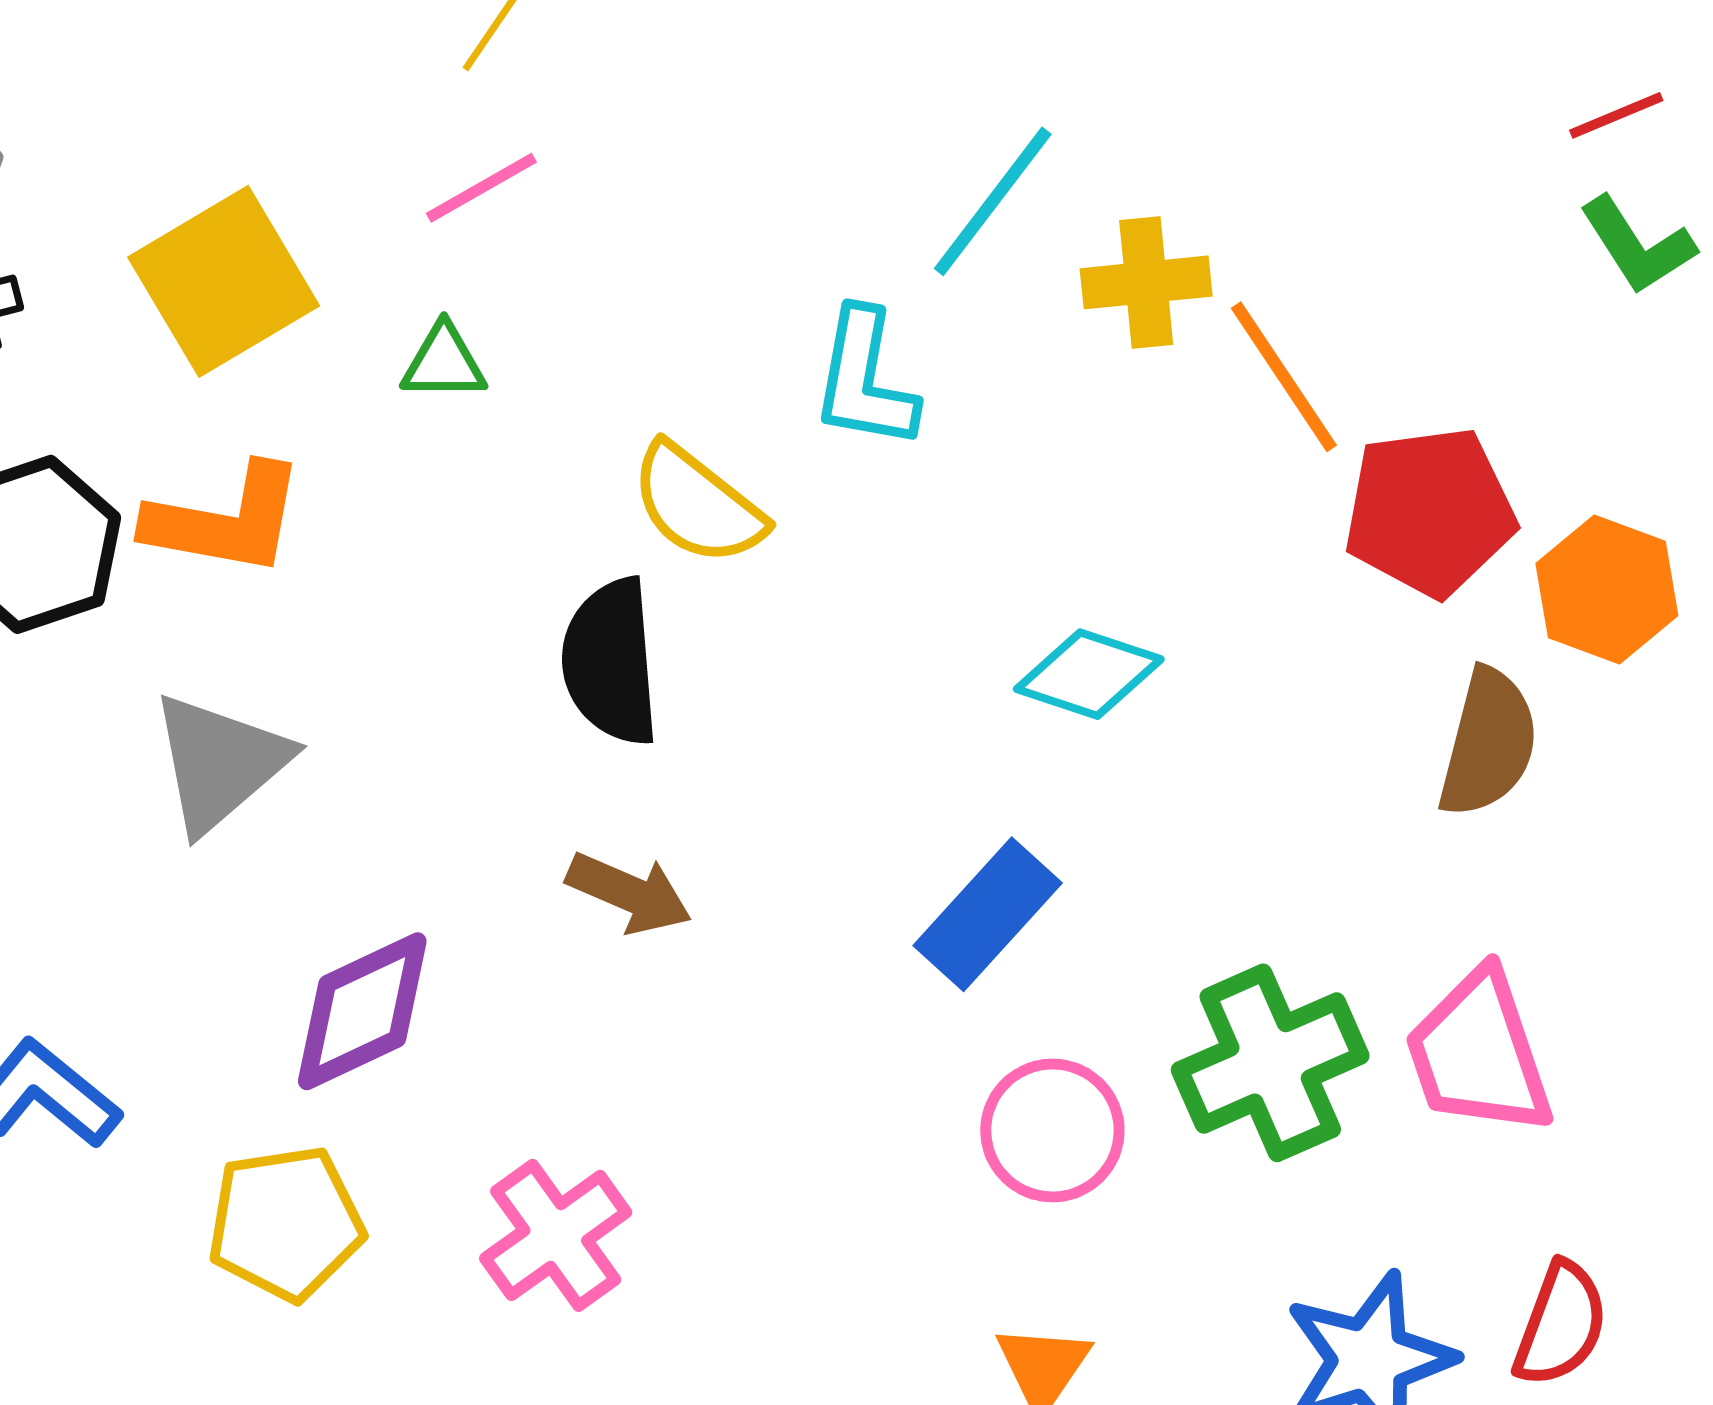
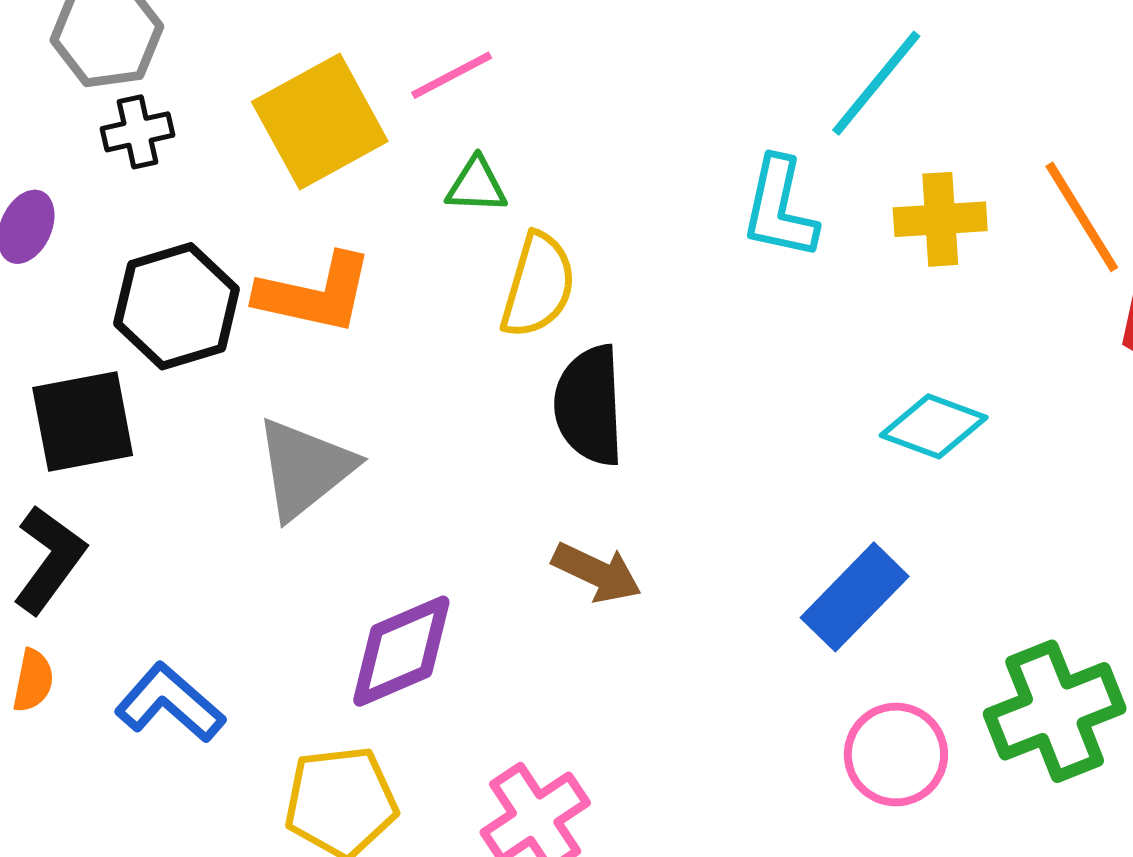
pink line: (481, 188) -> (452, 75), moved
yellow cross: (1146, 282) -> (940, 219), moved
yellow semicircle: (697, 504) -> (538, 285), moved, turned -114

